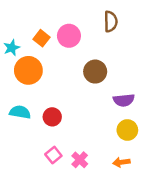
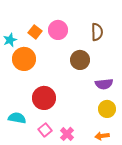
brown semicircle: (111, 21) -> (97, 32), moved
cyan semicircle: (20, 112) -> (17, 118), moved
red circle: (52, 117) -> (44, 98), size x1.5

